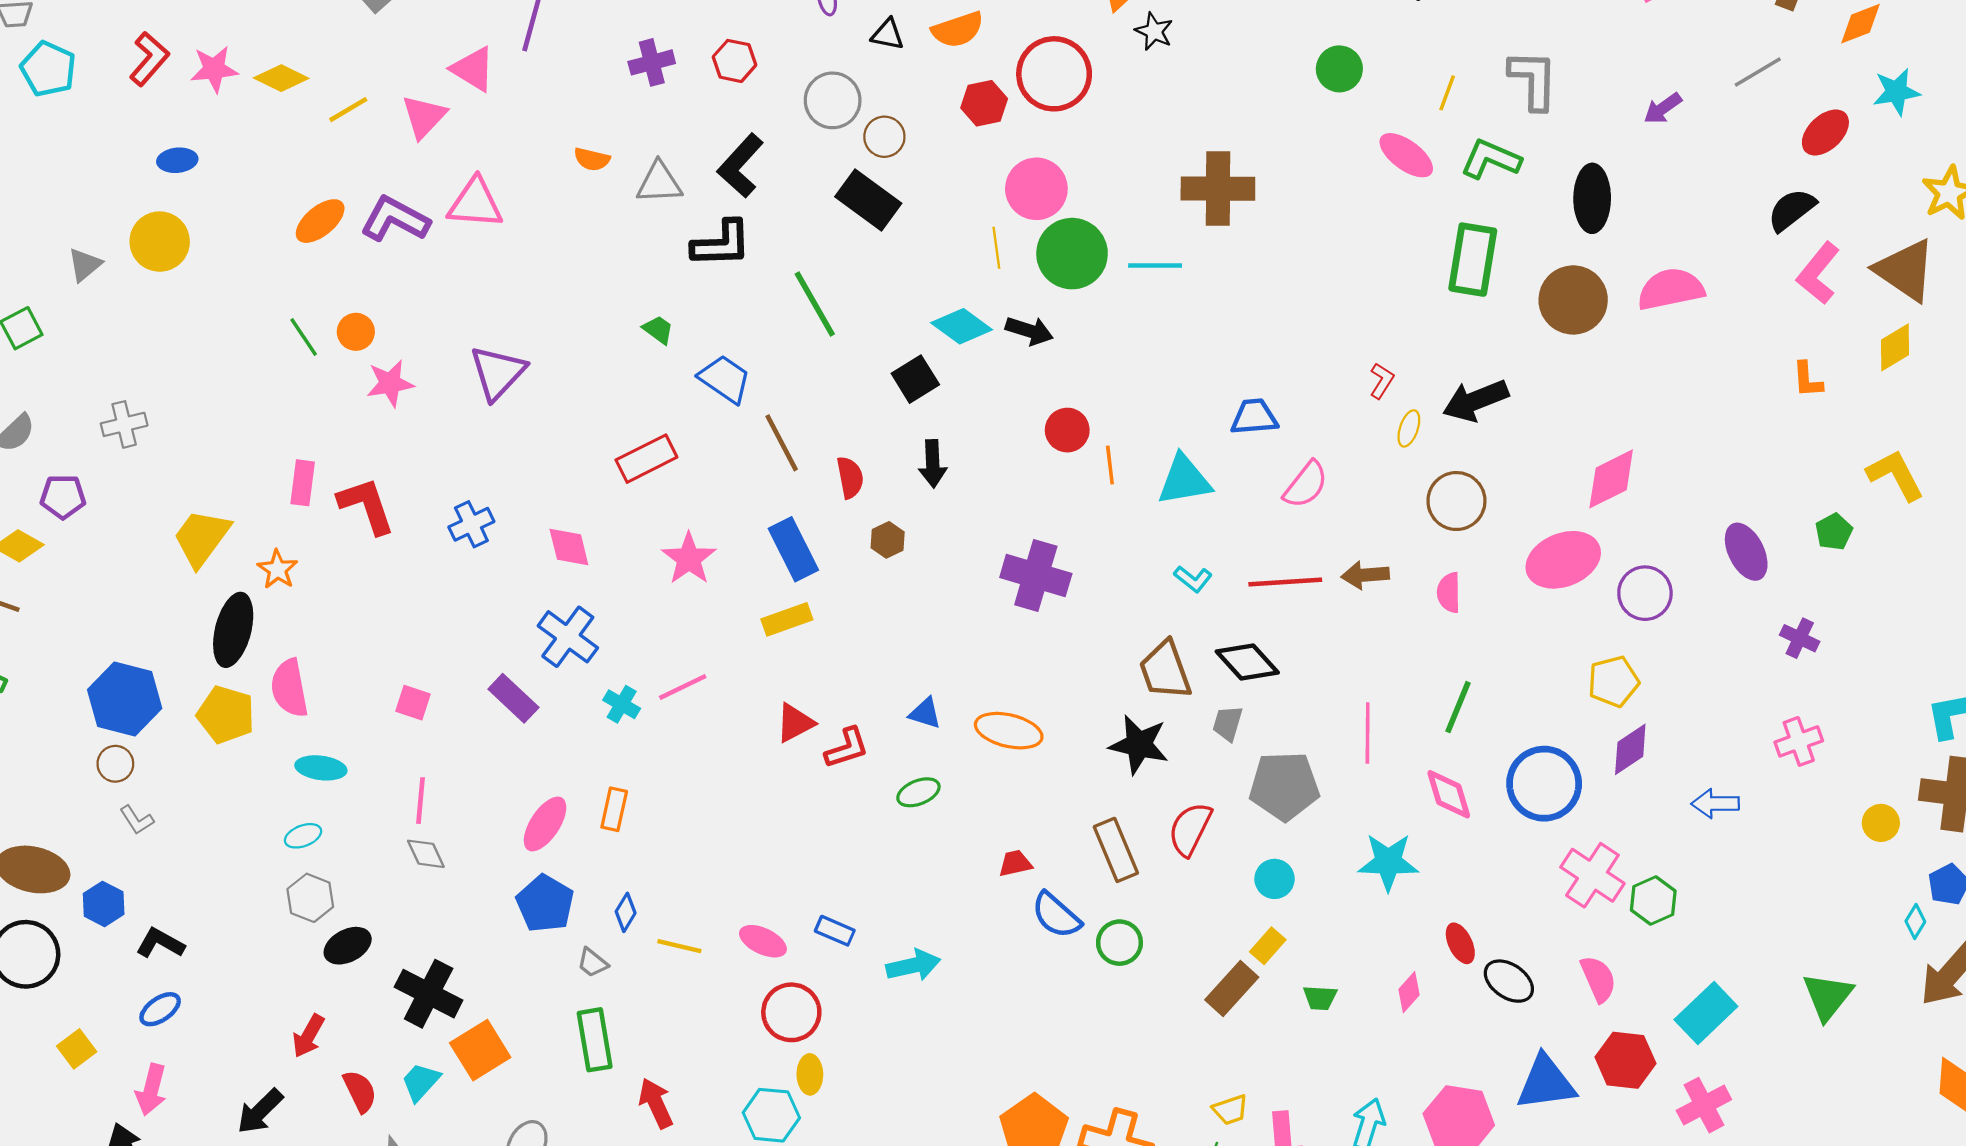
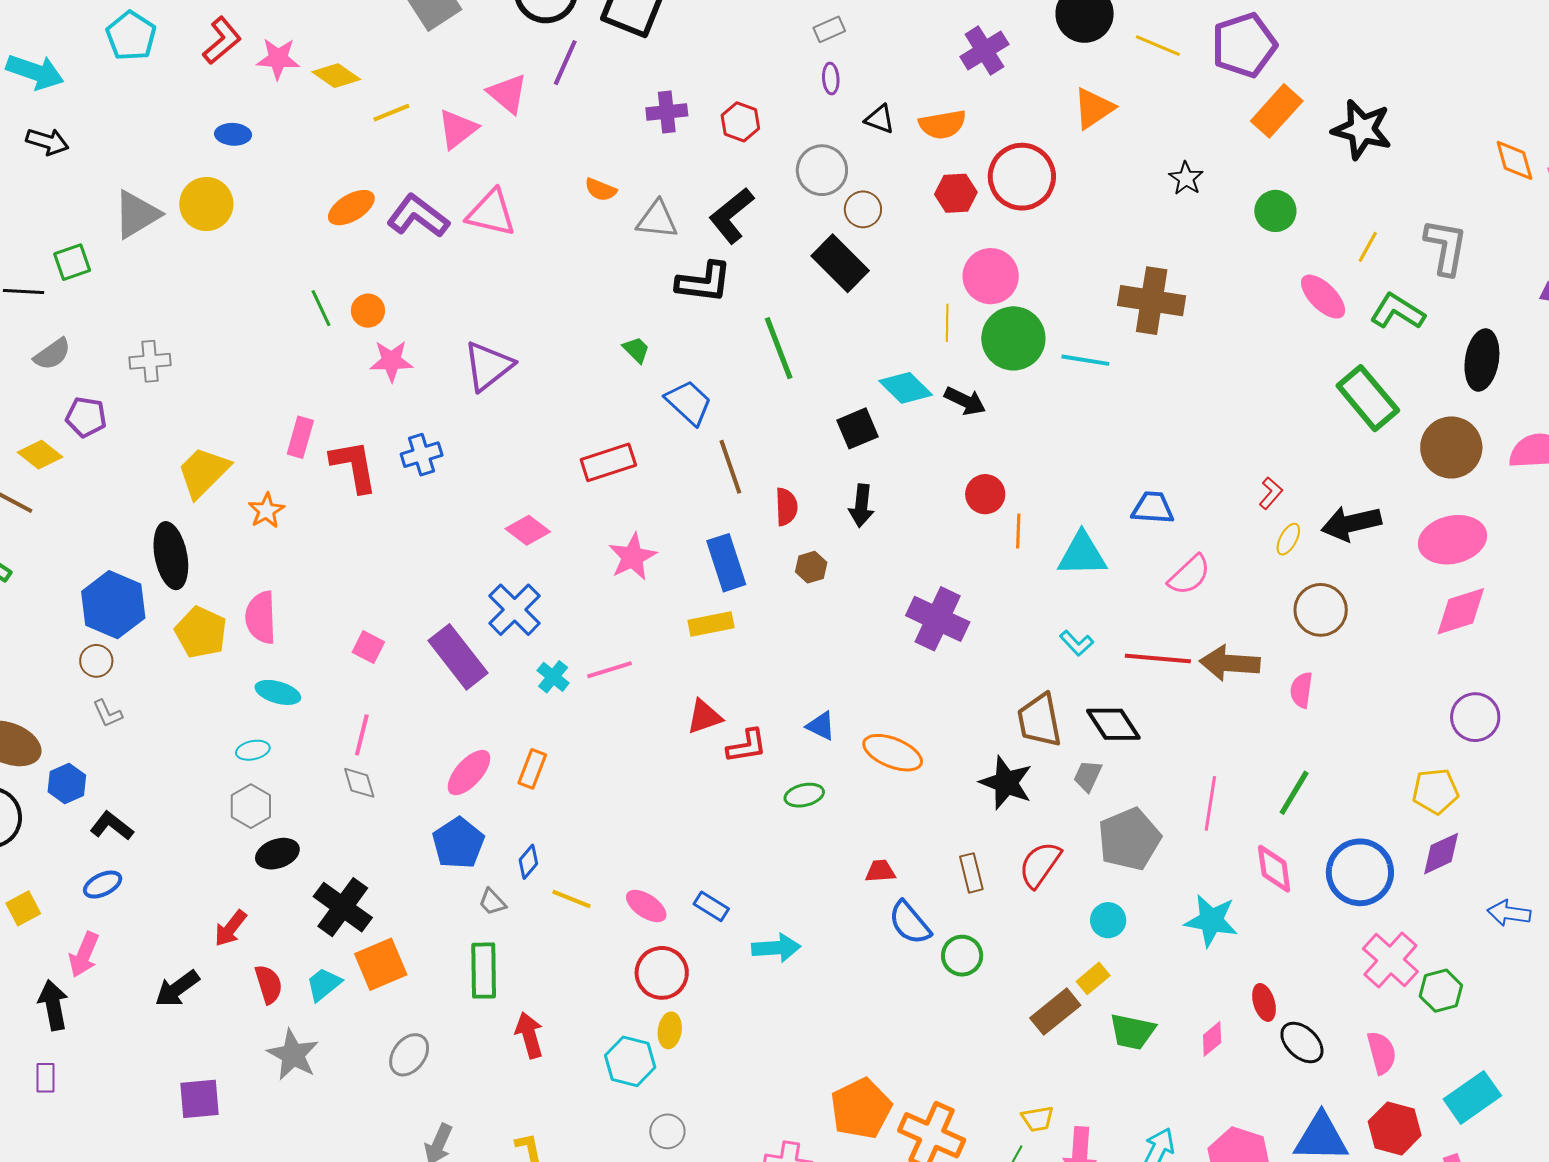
black star: (1154, 31) -> (1186, 178), moved
green rectangle: (1473, 260) -> (1368, 398), turned -58
gray triangle: (85, 265) -> (137, 214), size x1.6
blue cross: (471, 524) -> (422, 455), moved
pink diamond: (569, 547) -> (528, 530), turned -48
pink ellipse: (1563, 560) -> (1452, 540), moved
brown arrow: (1365, 575) -> (1230, 663), size x1.4
black ellipse: (233, 630) -> (171, 556), moved, turned -34
purple rectangle: (513, 698) -> (458, 657), size x1.4
gray pentagon: (1284, 786) -> (1129, 839), turned -30
brown rectangle: (1116, 850) -> (971, 873), size x0.7
green trapezoid: (1320, 998) -> (1132, 1032), size x1.5

